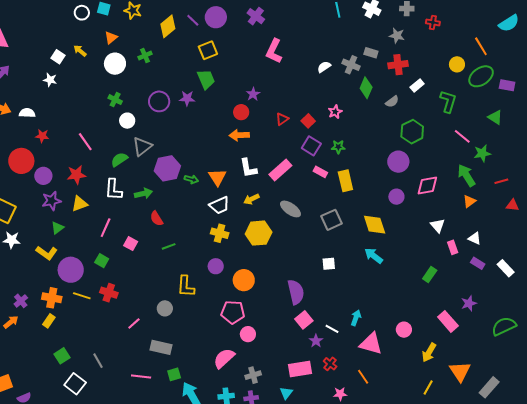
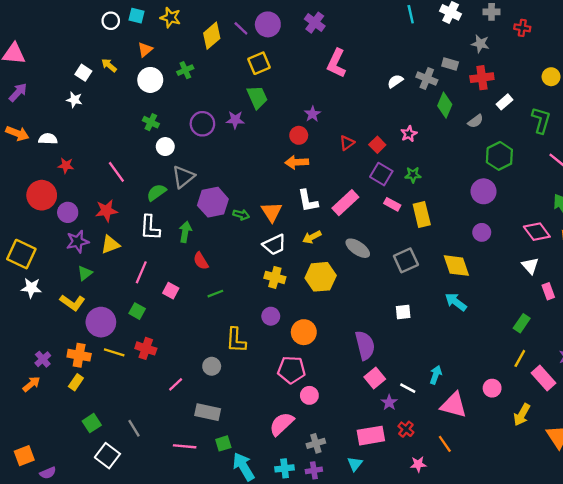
pink diamond: (427, 185) -> (537, 232), moved, turned 65
green arrow: (143, 193) -> (185, 232), turned -66
yellow line: (428, 387) -> (520, 358), moved

